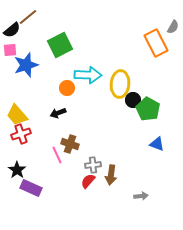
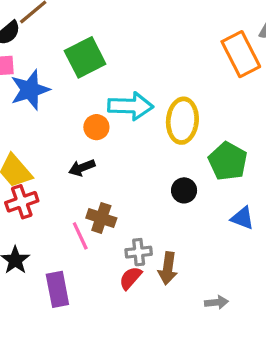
black circle: (133, 100) -> (184, 190), moved
purple rectangle: (31, 188) -> (57, 289), moved, turned 55

